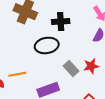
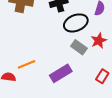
black ellipse: (47, 45) -> (76, 23), moved

